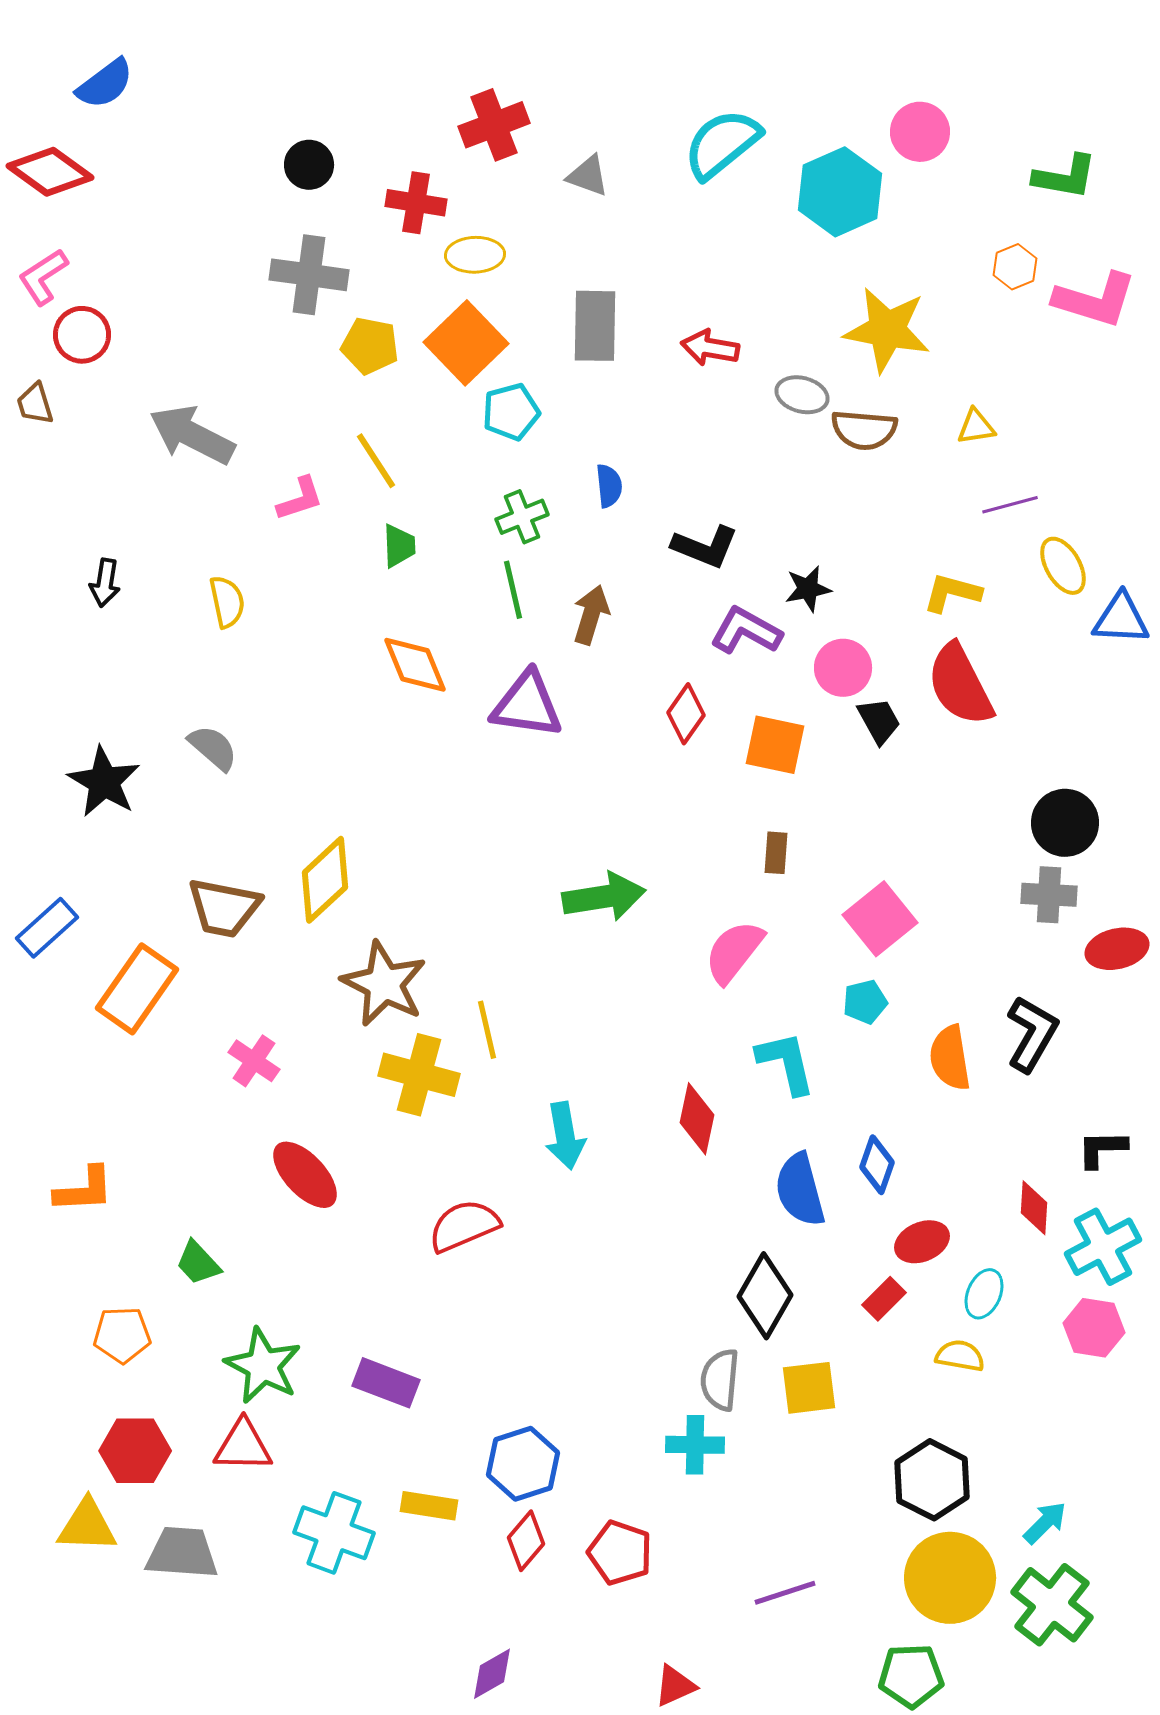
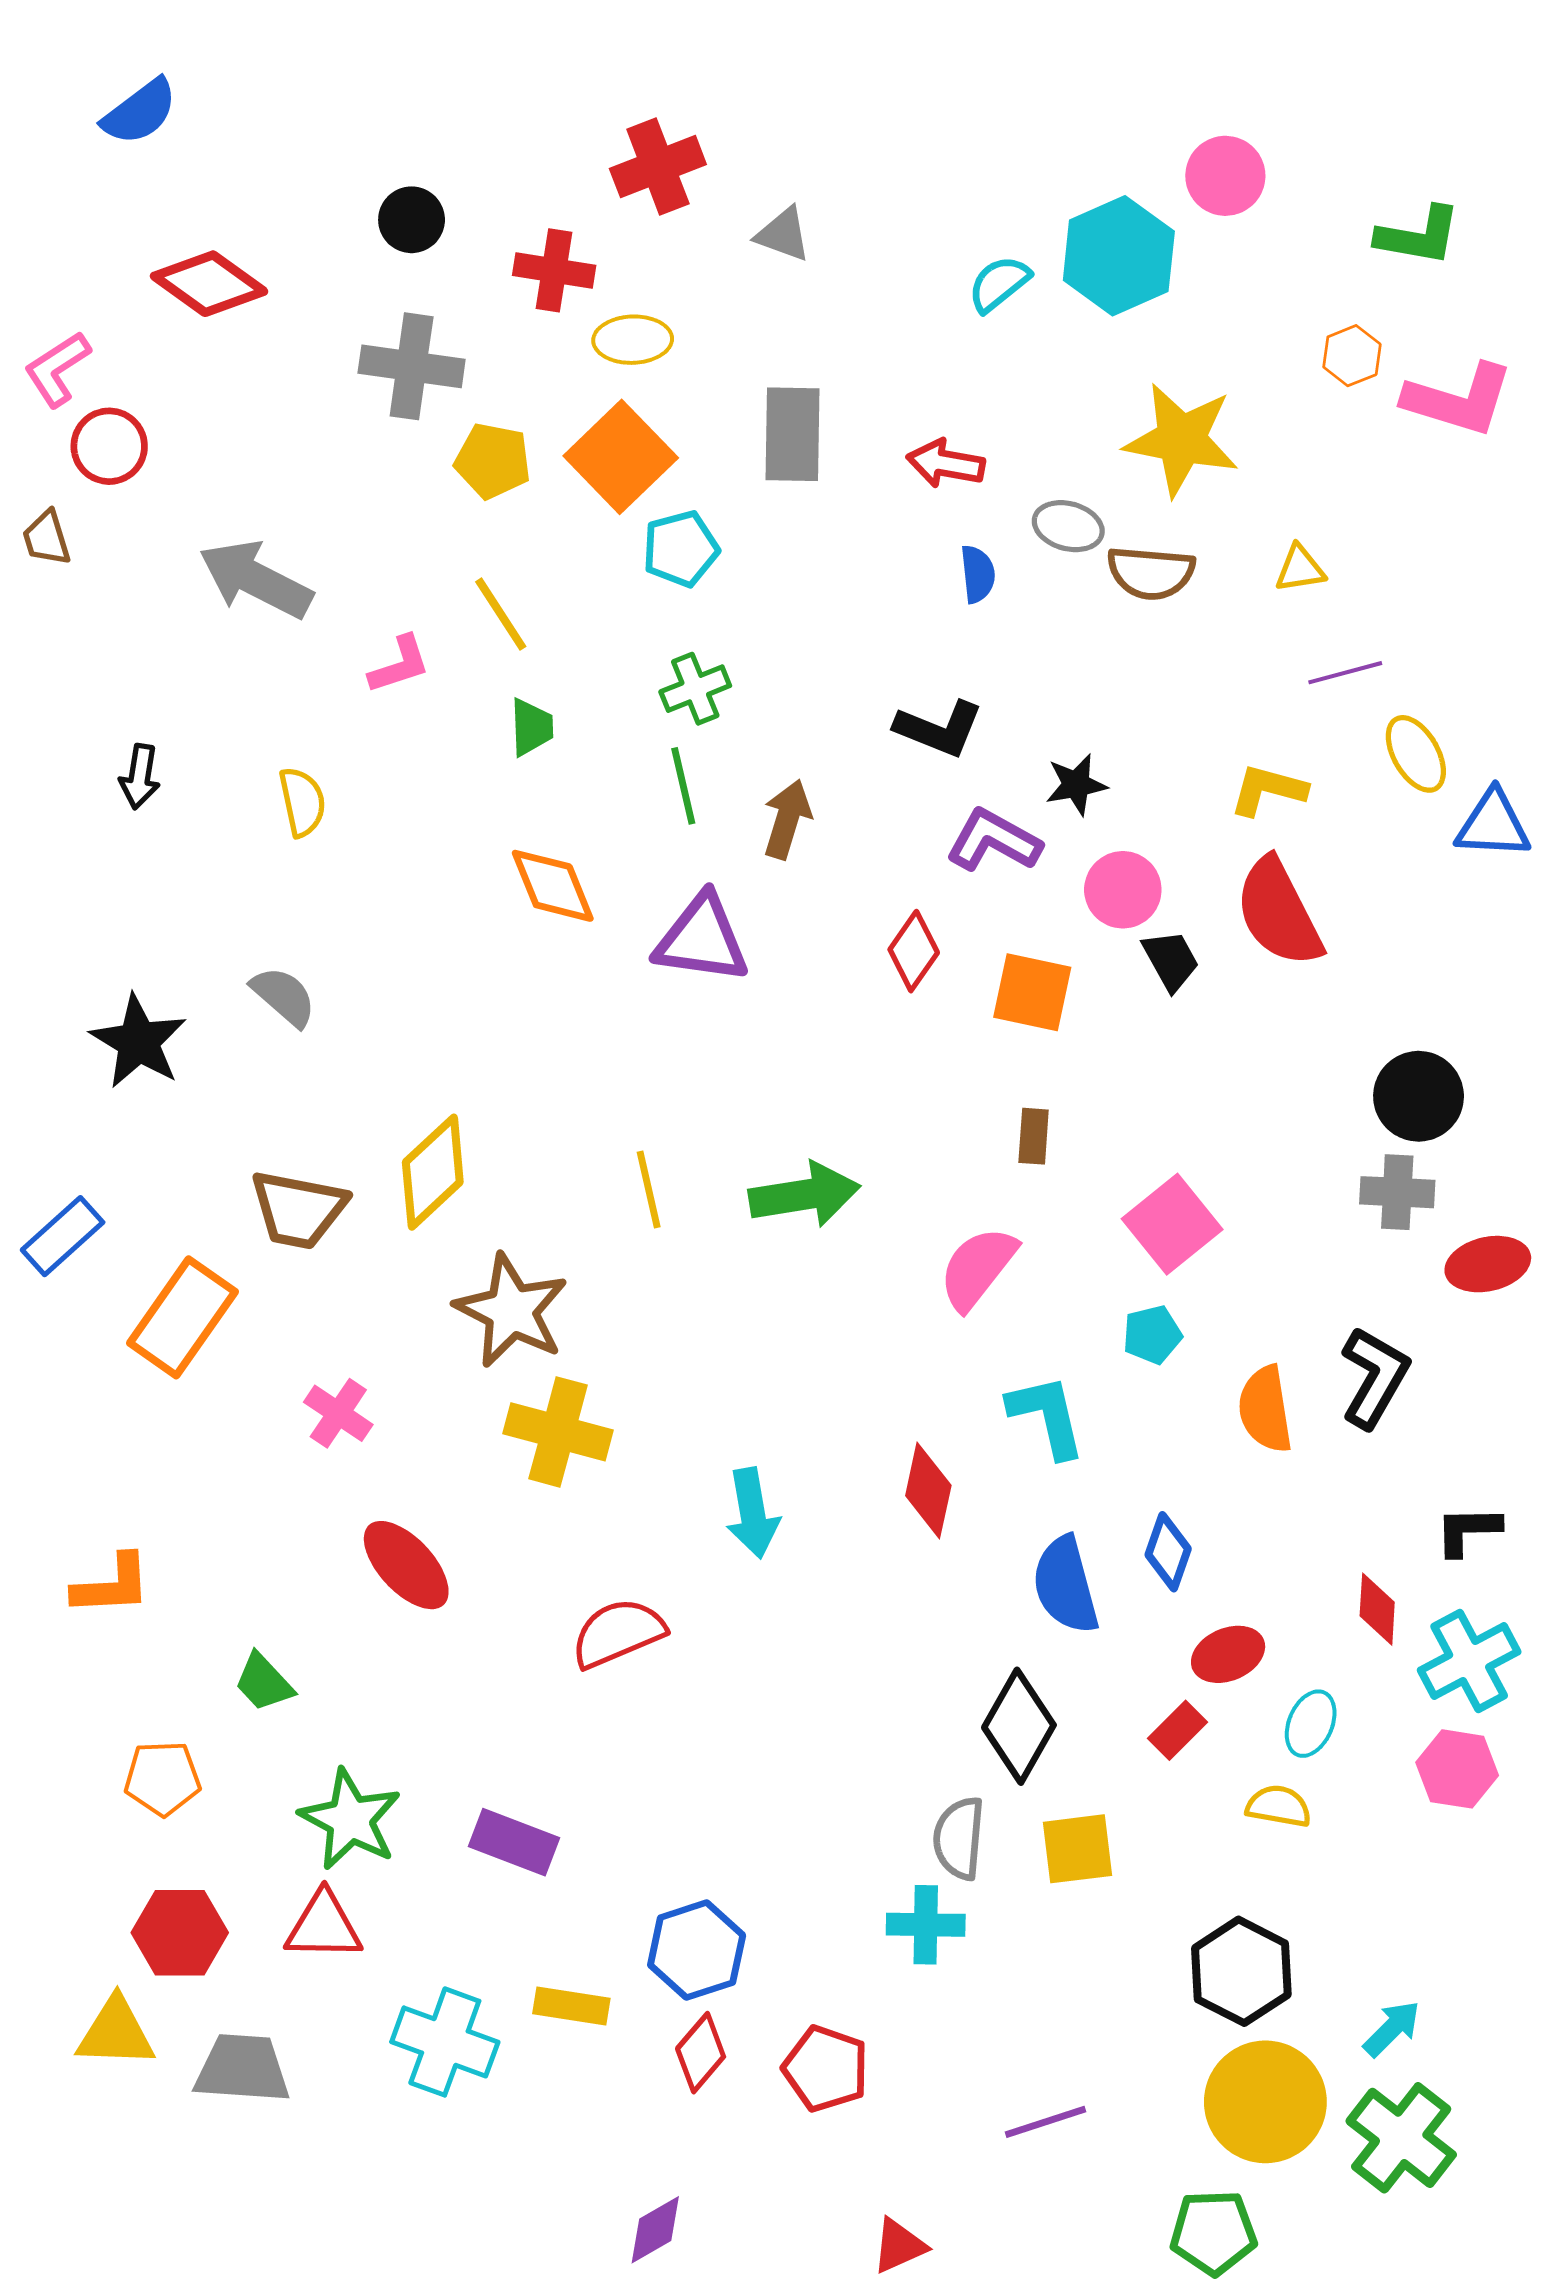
cyan semicircle: (722, 144) -> (999, 284), moved, size x0.6
red diamond: (50, 172) -> (209, 284), moved
blue semicircle: (609, 486) -> (978, 574), moved
yellow line: (487, 1030) -> (649, 1189), moved

